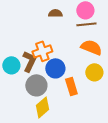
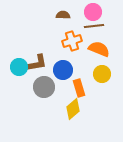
orange cross: (42, 51) -> (72, 41), moved
brown L-shape: (29, 61) -> (37, 63), turned 55
yellow diamond: (42, 107) -> (73, 109), moved

